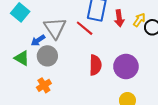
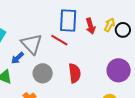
gray circle: (47, 56) -> (43, 73), moved
purple circle: (126, 66) -> (119, 70), moved

